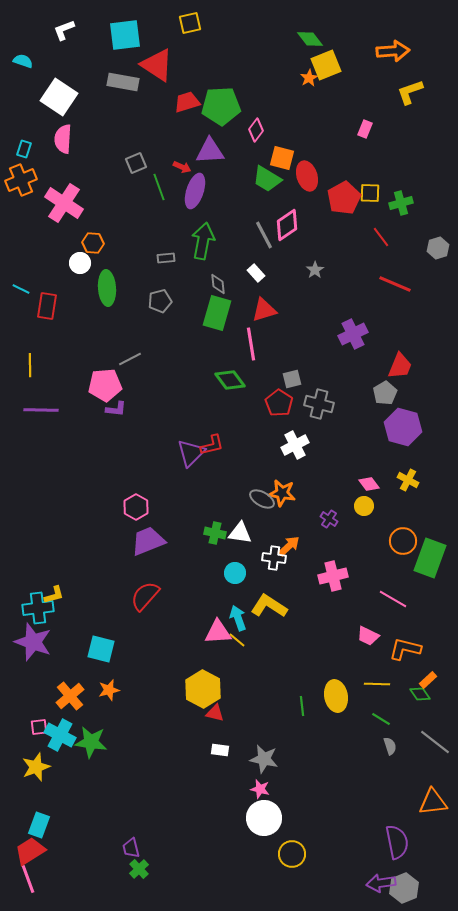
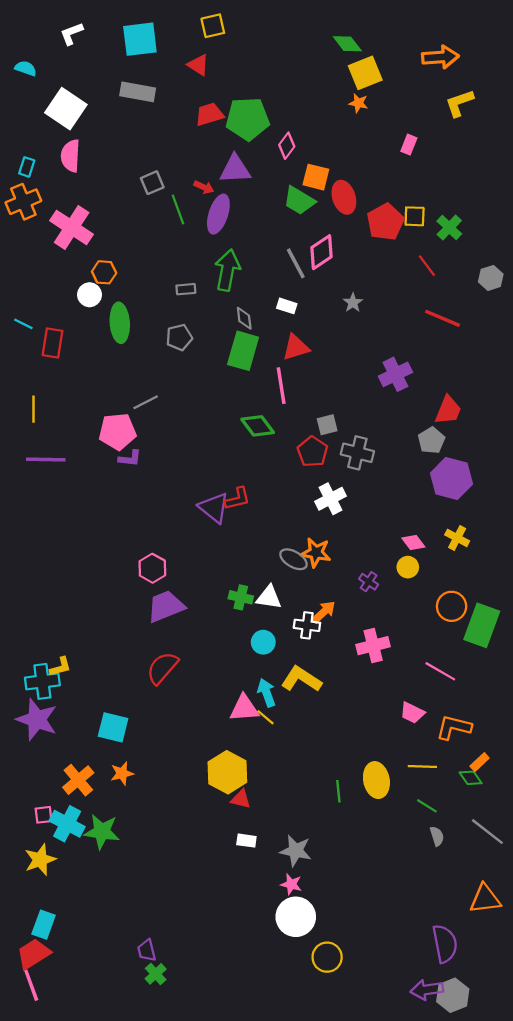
red triangle: (157, 65) -> (198, 65), moved, size x0.6
orange star: (309, 78) -> (358, 103), moved, turned -30
green cross: (401, 203) -> (449, 227), turned -30
white rectangle: (256, 273) -> (287, 306), turned -30
purple triangle: (191, 453) -> (214, 508), turned -36

